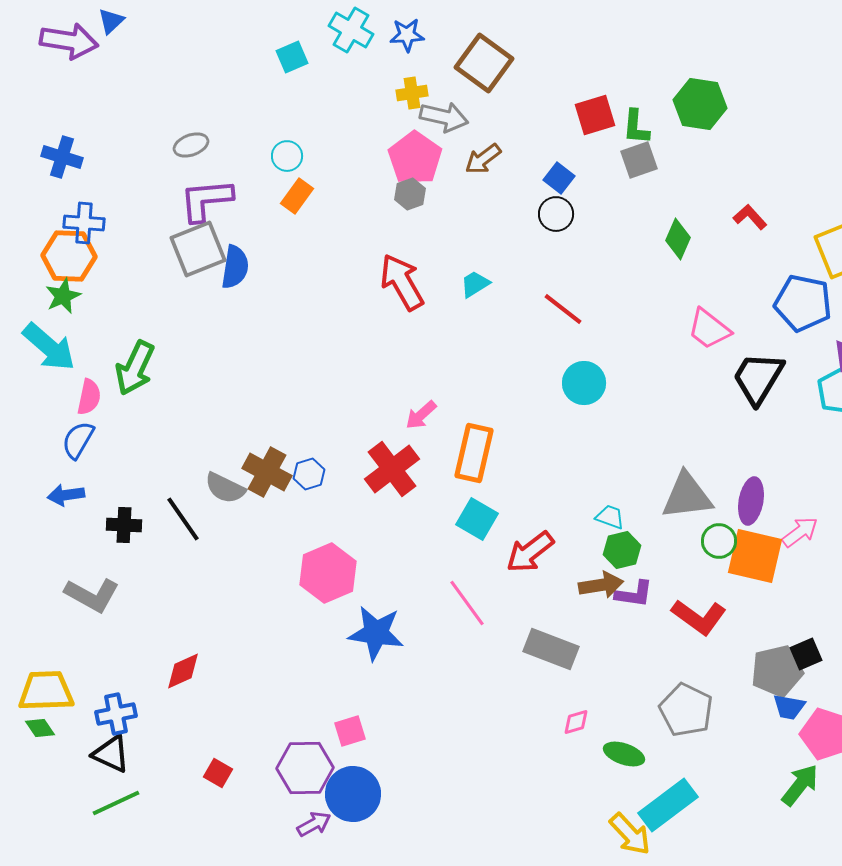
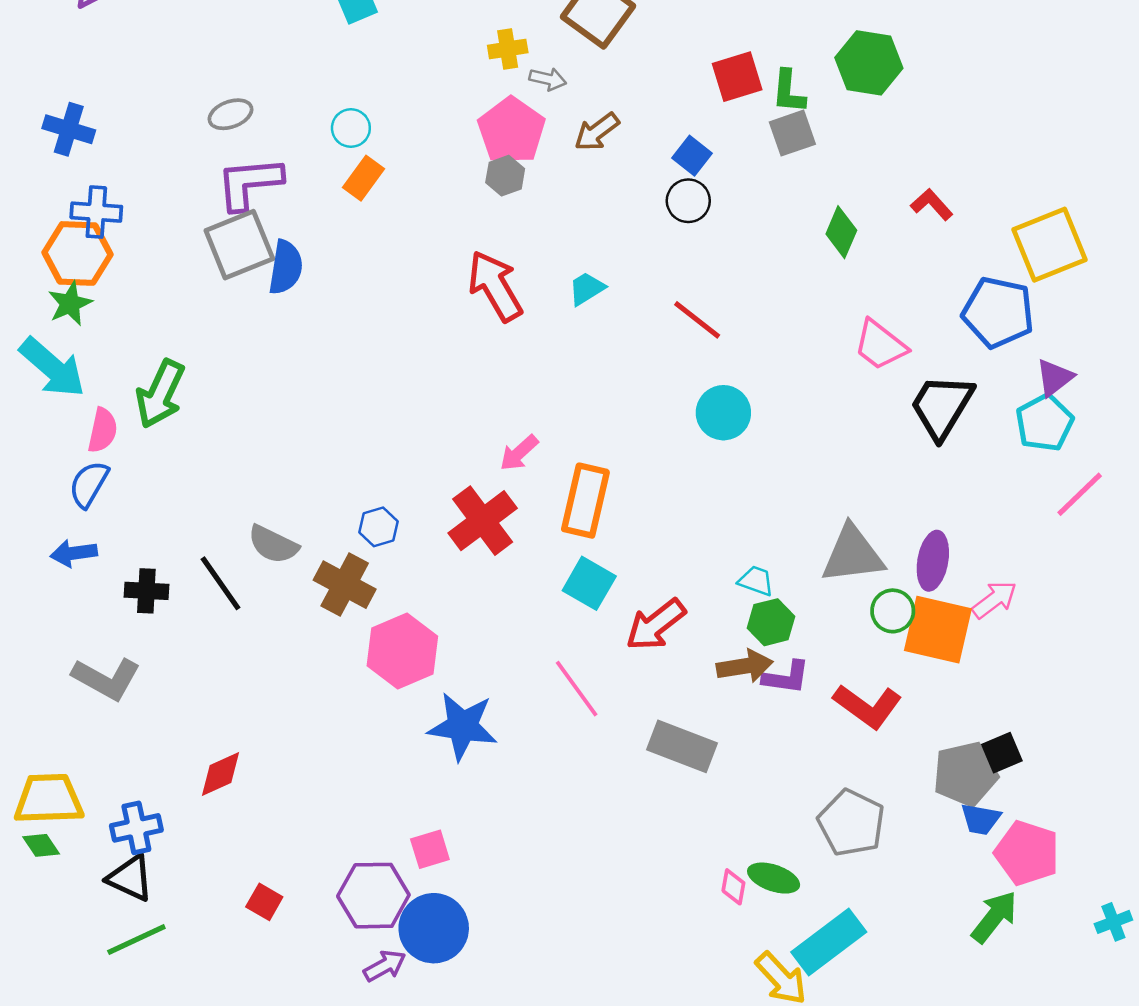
gray arrow: (444, 117) -> (548, 79), size x0.6
brown cross: (267, 472) -> (345, 585), moved
pink diamond: (576, 722) -> (733, 887), moved, turned -64

